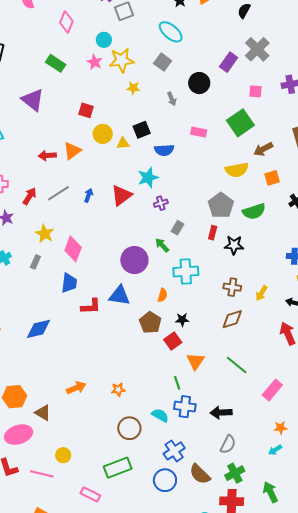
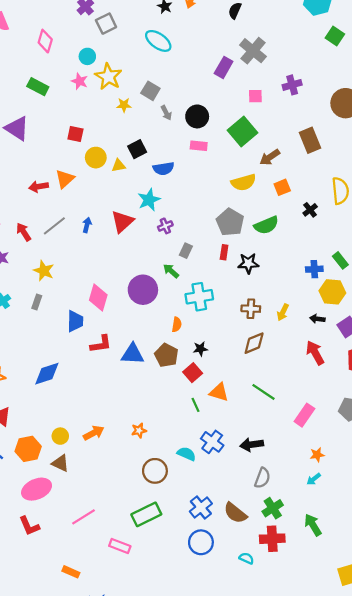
yellow star: (122, 60) -> (108, 77), turned -30
gray square: (163, 62) -> (150, 91), moved
black circle: (199, 83) -> (197, 116), moved
red arrow: (29, 196) -> (24, 232), turned -60
pink diamond: (73, 249) -> (98, 298), moved
blue triangle: (119, 295) -> (133, 354), moved
orange triangle: (195, 361) -> (219, 392), turned -42
green line: (177, 383) -> (196, 405), moved
blue cross: (185, 407) -> (212, 442), turned 35
blue cross: (174, 451) -> (201, 507), moved
yellow circle: (63, 455) -> (60, 436), moved
pink line: (42, 474) -> (84, 517), moved, turned -40
blue circle: (165, 480) -> (201, 542), moved

